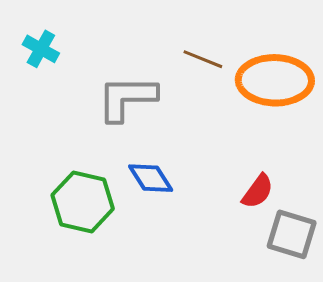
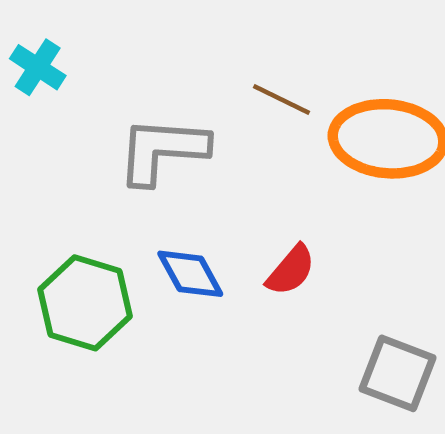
red semicircle: (258, 191) -> (291, 270), moved

